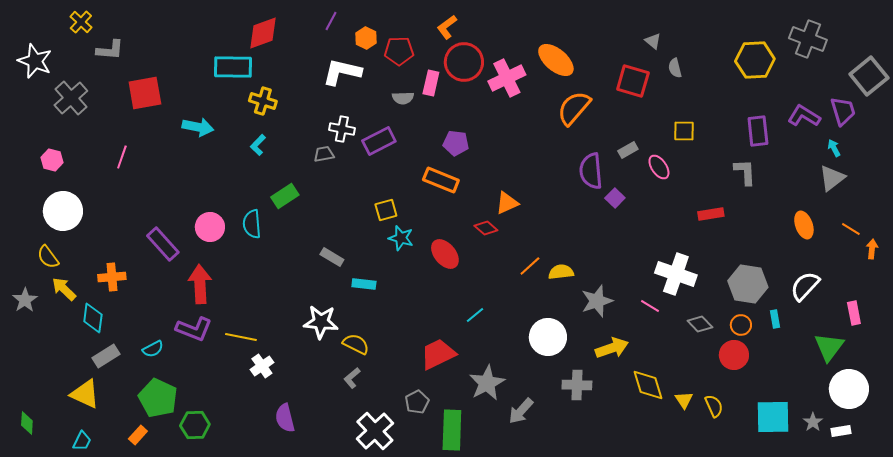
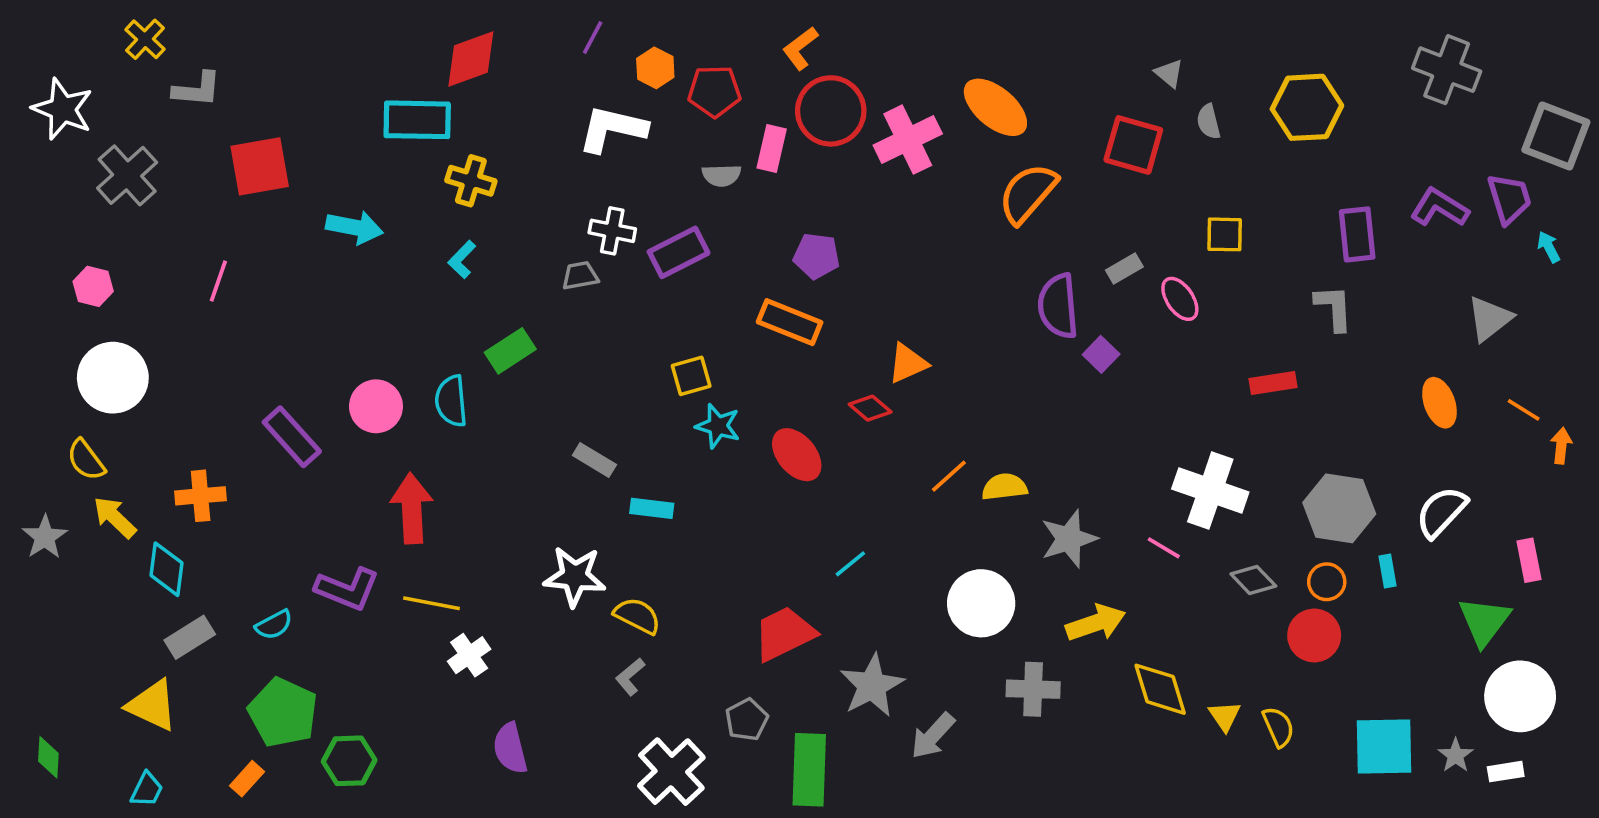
yellow hexagon: (755, 60) -> (1307, 107), moved
gray square: (869, 76) -> (1556, 136), turned -30
cyan arrow: (834, 148) -> (1549, 247), moved
red arrow: (200, 284) -> (412, 508), moved

